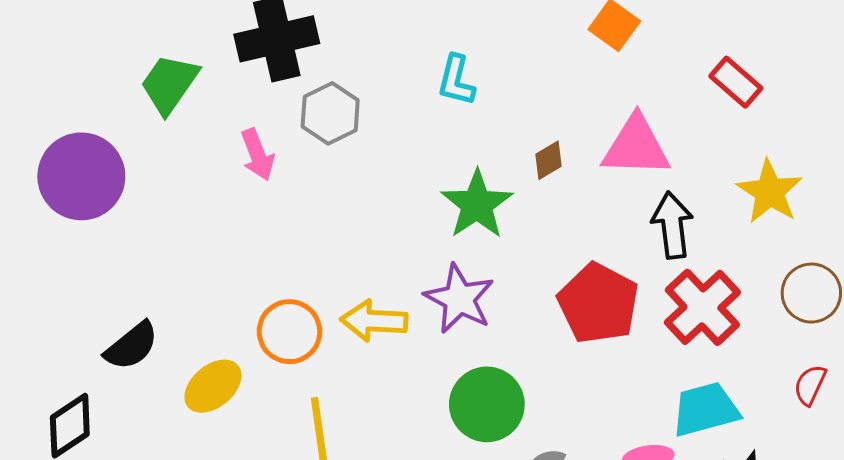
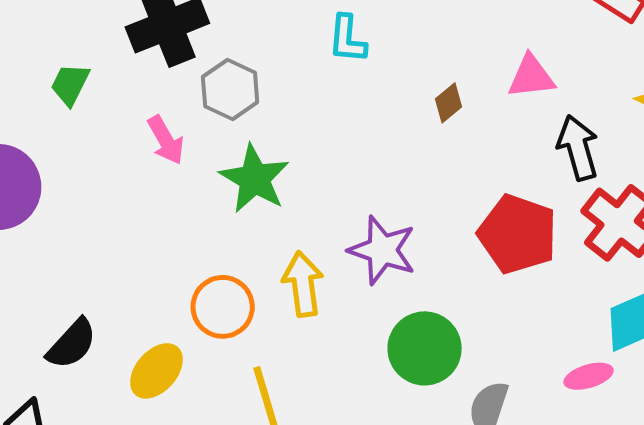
green trapezoid: (169, 84) -> (70, 84), size x0.7
pink triangle: (636, 146) -> (531, 77), size x0.7
green star: (477, 205) -> (254, 179), moved
yellow arrow: (374, 321) -> (303, 284), turned 88

